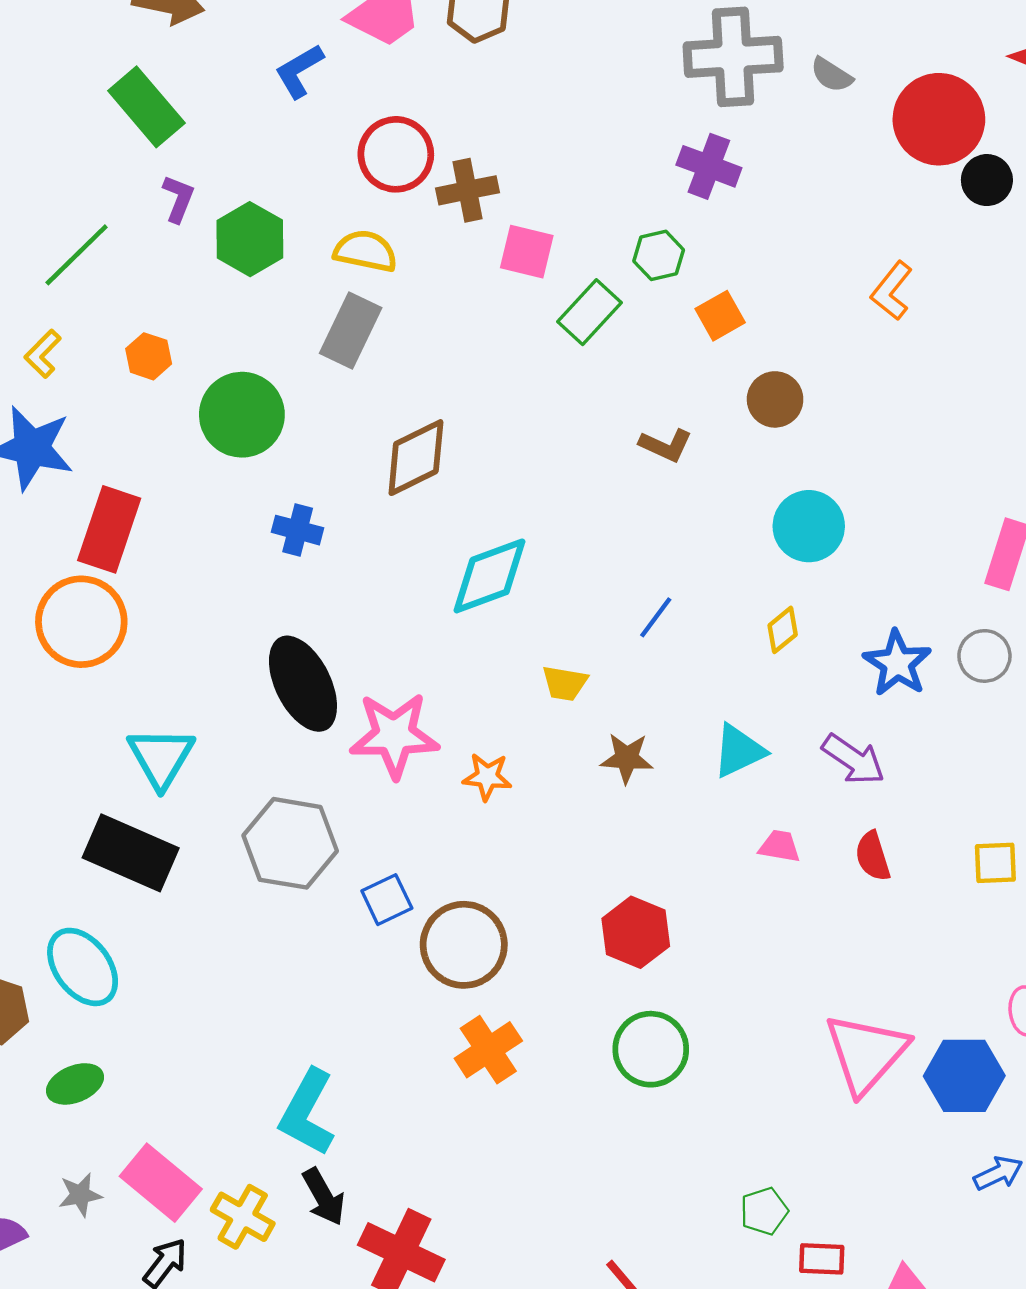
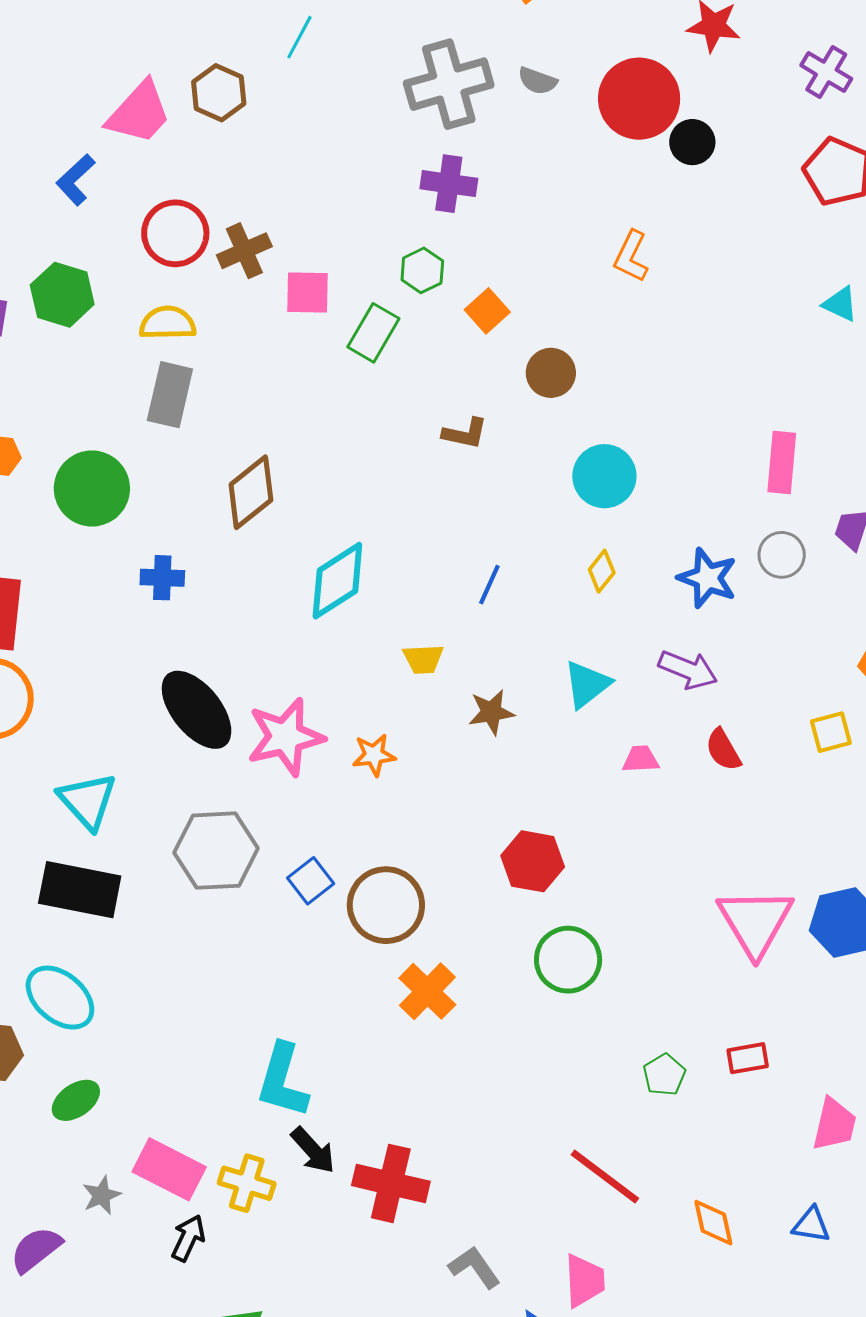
green hexagon: (250, 239) -> (62, 295), moved
green pentagon: (764, 1211) -> (664, 1075), moved
red rectangle: (822, 1259) -> (748, 1058), moved

